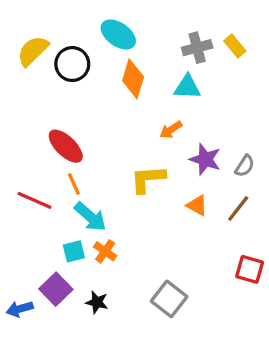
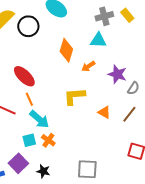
orange diamond: (133, 79) -> (66, 50), moved
purple star: (205, 159) -> (117, 74), moved
gray square: (169, 299) -> (87, 169), turned -35

